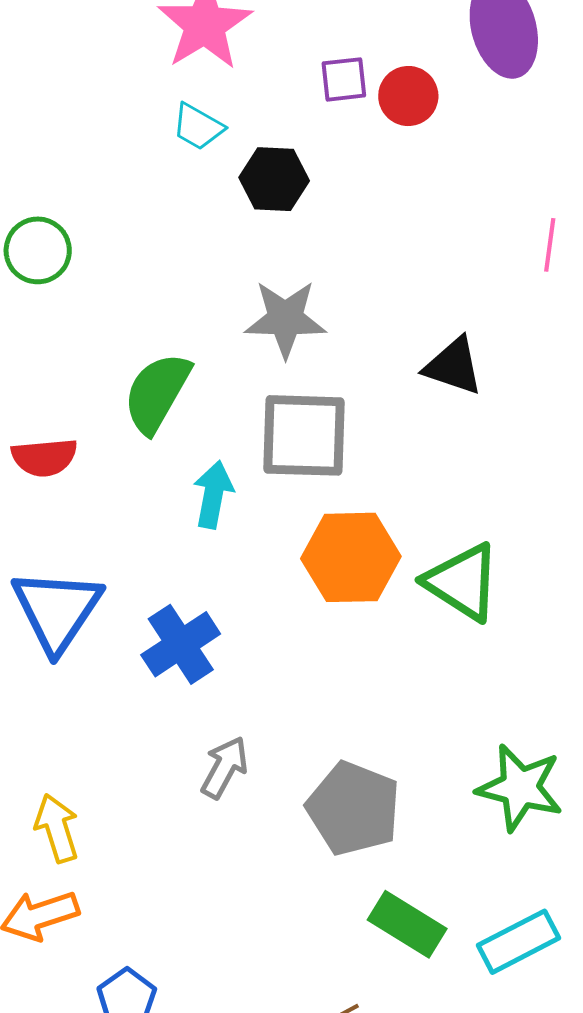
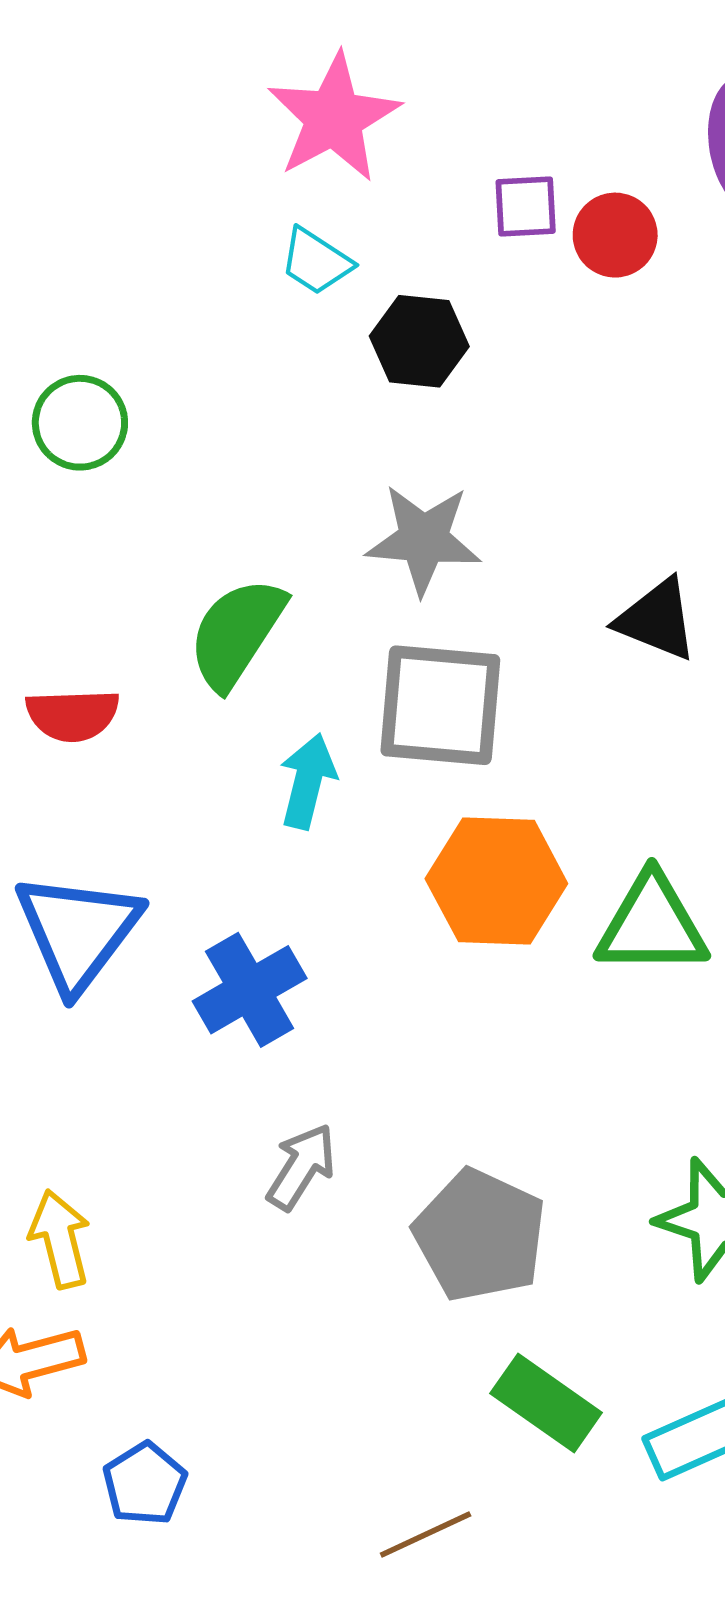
green triangle: (462, 582) -> (652, 925), turned -36

